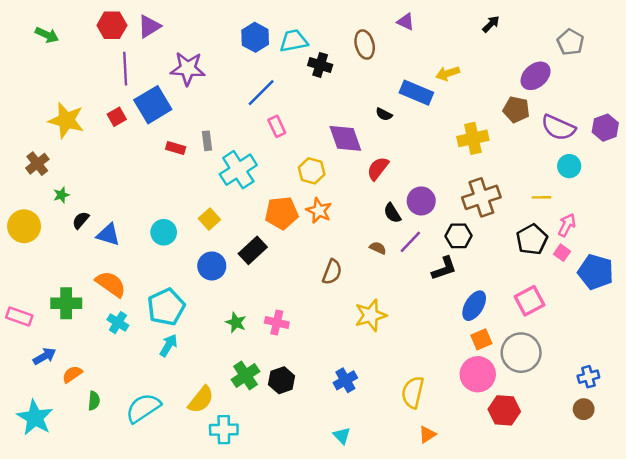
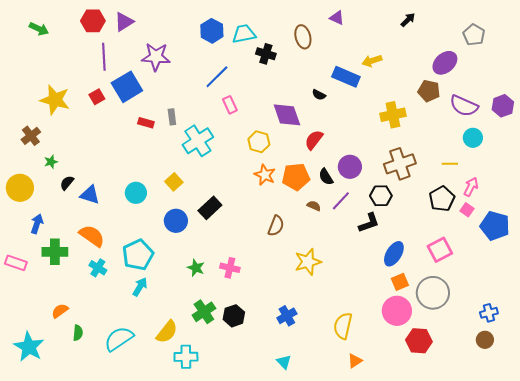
orange pentagon: (282, 213) -> (296, 177), moved
blue arrow: (45, 356) -> (37, 224), moved, turned -42

